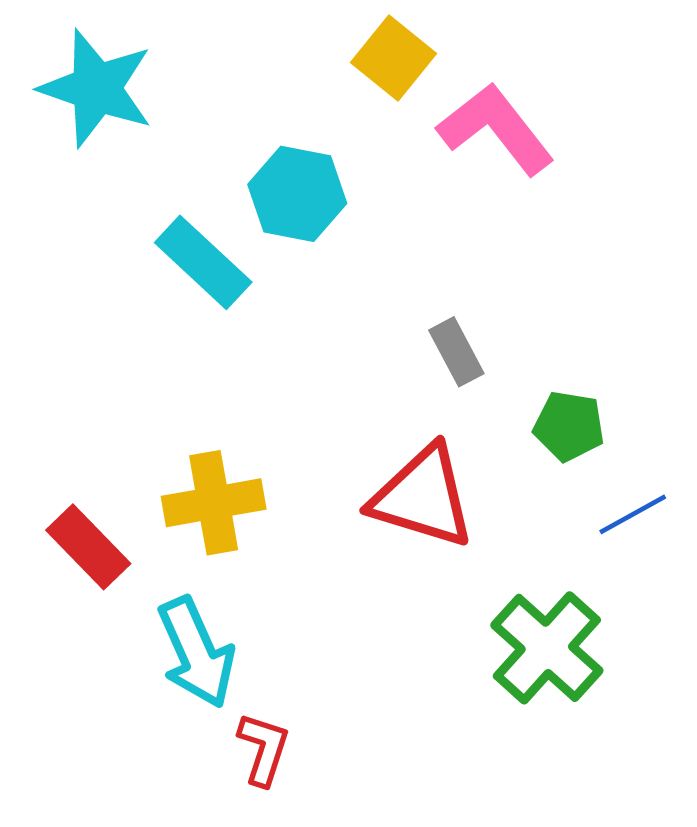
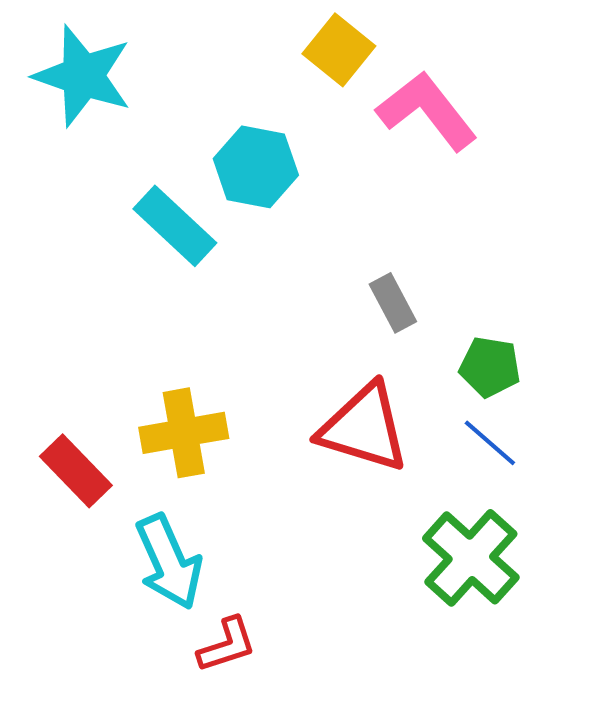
blue line: (633, 514) -> (490, 443), moved, turned 70
red L-shape: (264, 749) -> (227, 645), turned 54

